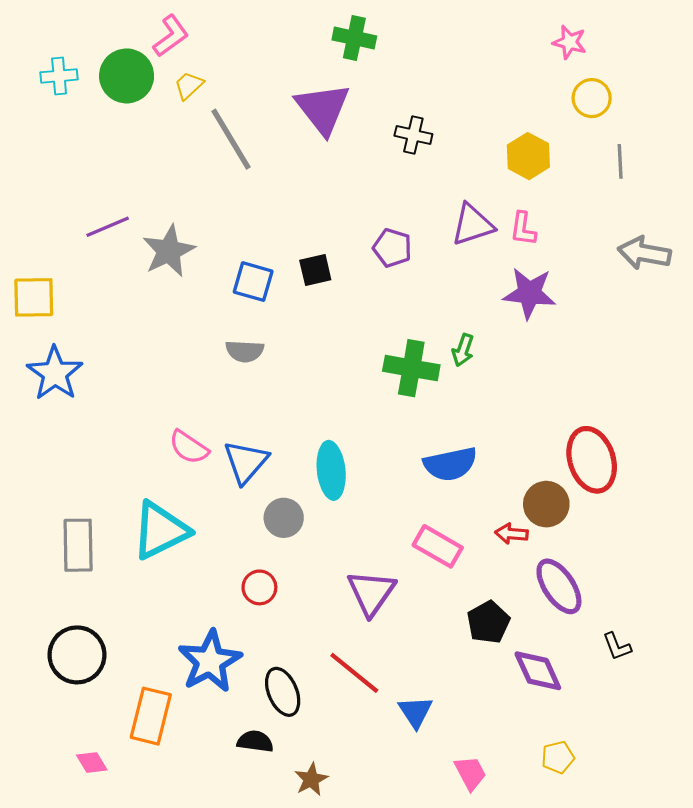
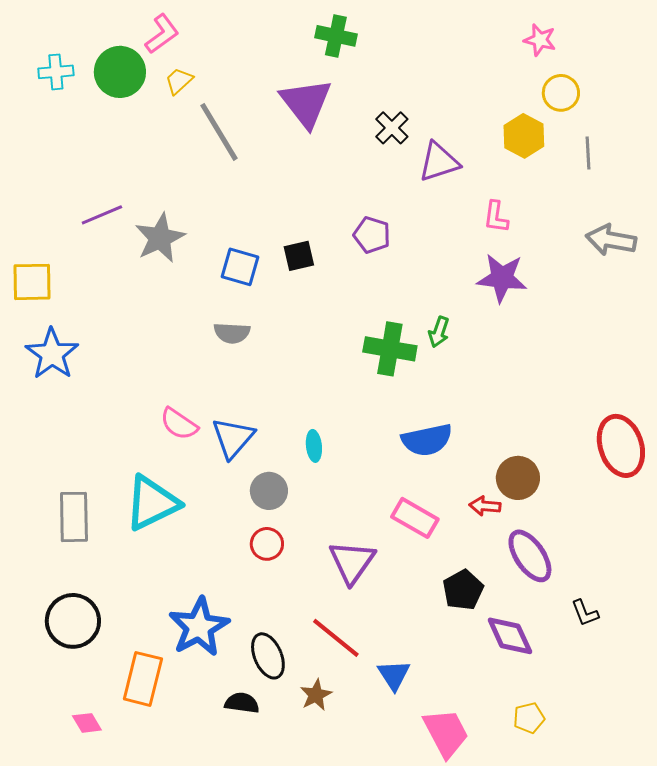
black cross: (413, 135) -> (392, 128), turned 32
yellow hexagon: (528, 156) -> (524, 136), moved
purple triangle: (472, 225) -> (439, 162), moved
red ellipse: (592, 460) -> (621, 446), moved
cyan ellipse: (331, 470) -> (314, 446), size x0.6
red circle: (259, 587) -> (267, 544), moved
pink trapezoid: (470, 773) -> (446, 733), size x1.5
brown star: (311, 779) -> (316, 695), moved

